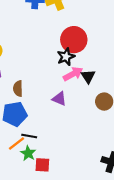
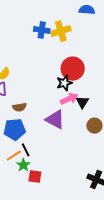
brown semicircle: (18, 89) -> (19, 107), turned -104
purple triangle: (59, 99) -> (55, 119), size x1.5
black line: (29, 136) -> (26, 150), turned 48

